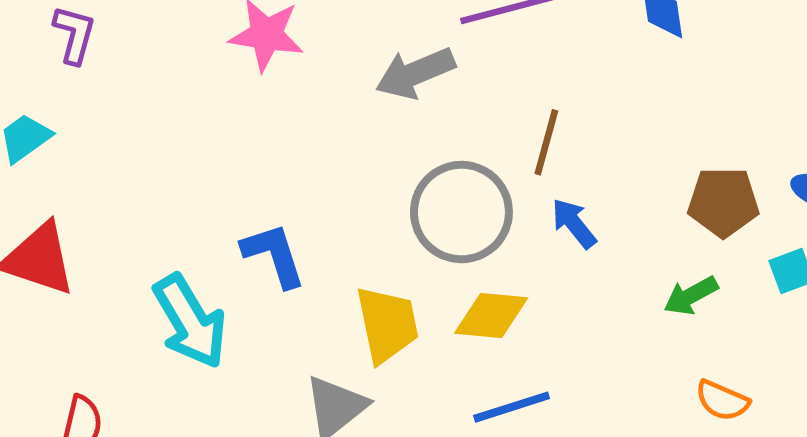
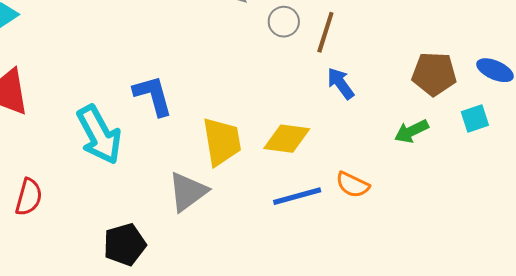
gray circle: (461, 212) -> (284, 22), moved, size x0.5
orange semicircle: (722, 401) -> (353, 185), moved

